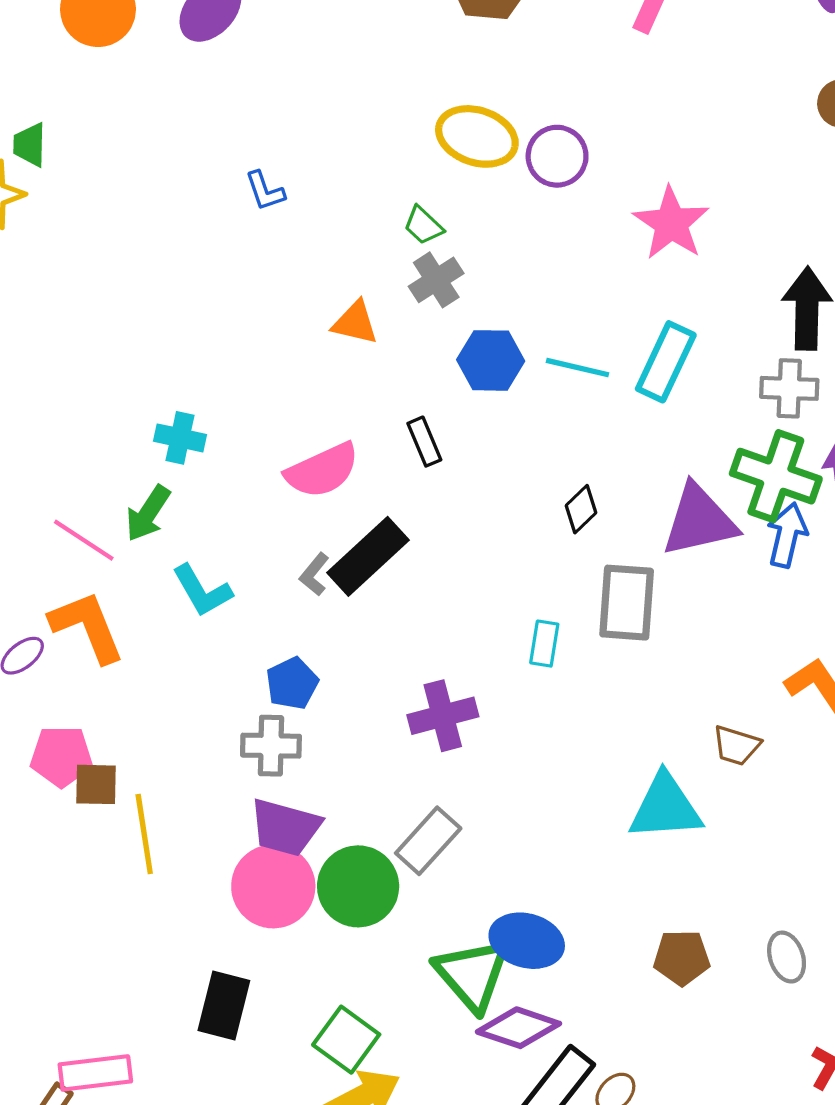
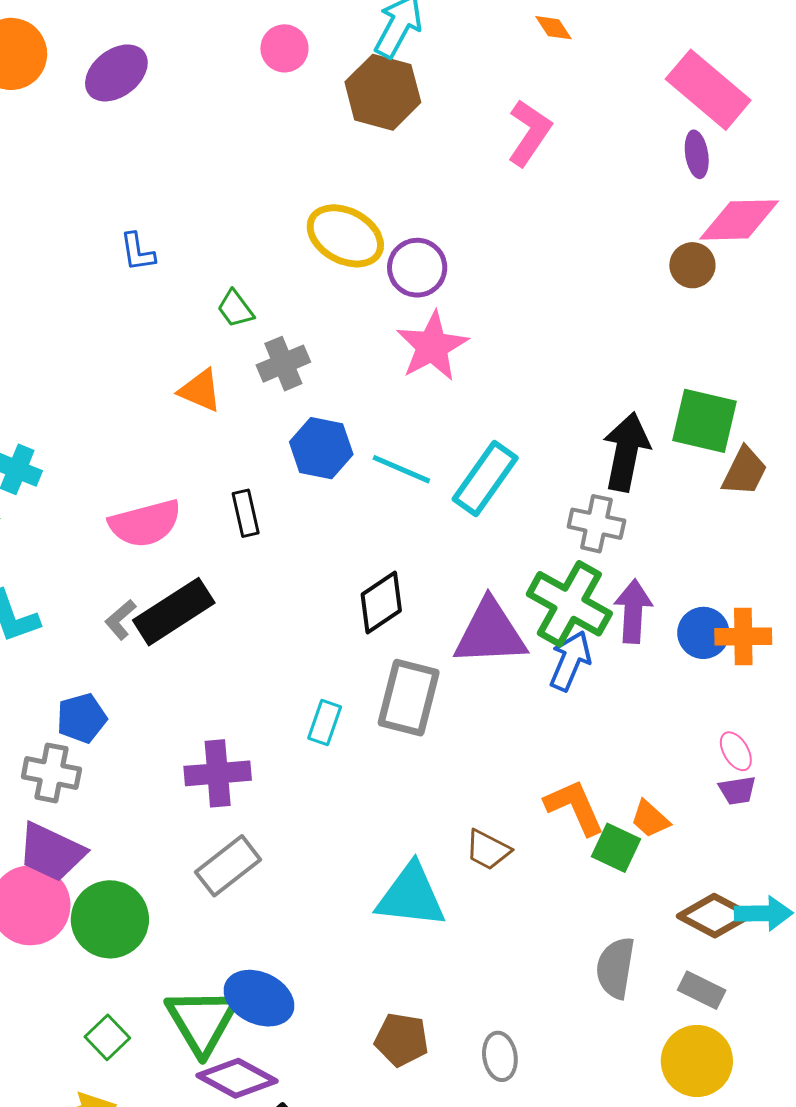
pink star: (671, 223) -> (432, 346), moved
green trapezoid: (423, 225) -> (235, 309), moved
black diamond: (581, 509) -> (381, 603), size x1.4
gray rectangle: (428, 841) -> (228, 866), moved
green square: (346, 1040) -> (107, 1037), moved, size x0.7

